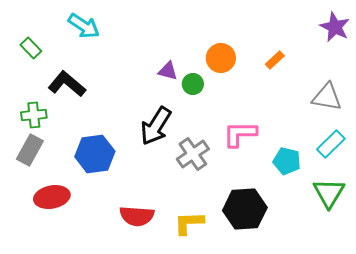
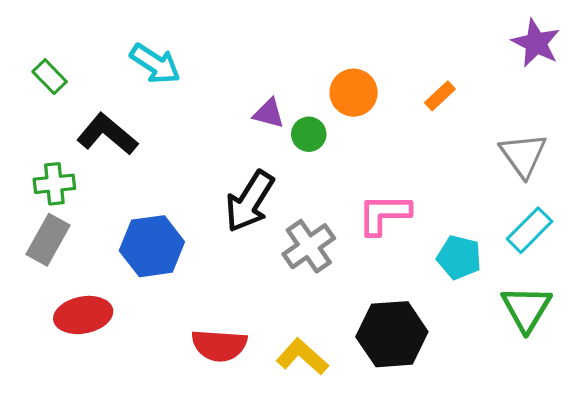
cyan arrow: (84, 26) -> (155, 64), moved
gray triangle: (327, 97) -> (523, 155), turned 44
yellow L-shape: (189, 223) -> (302, 357), turned 44

